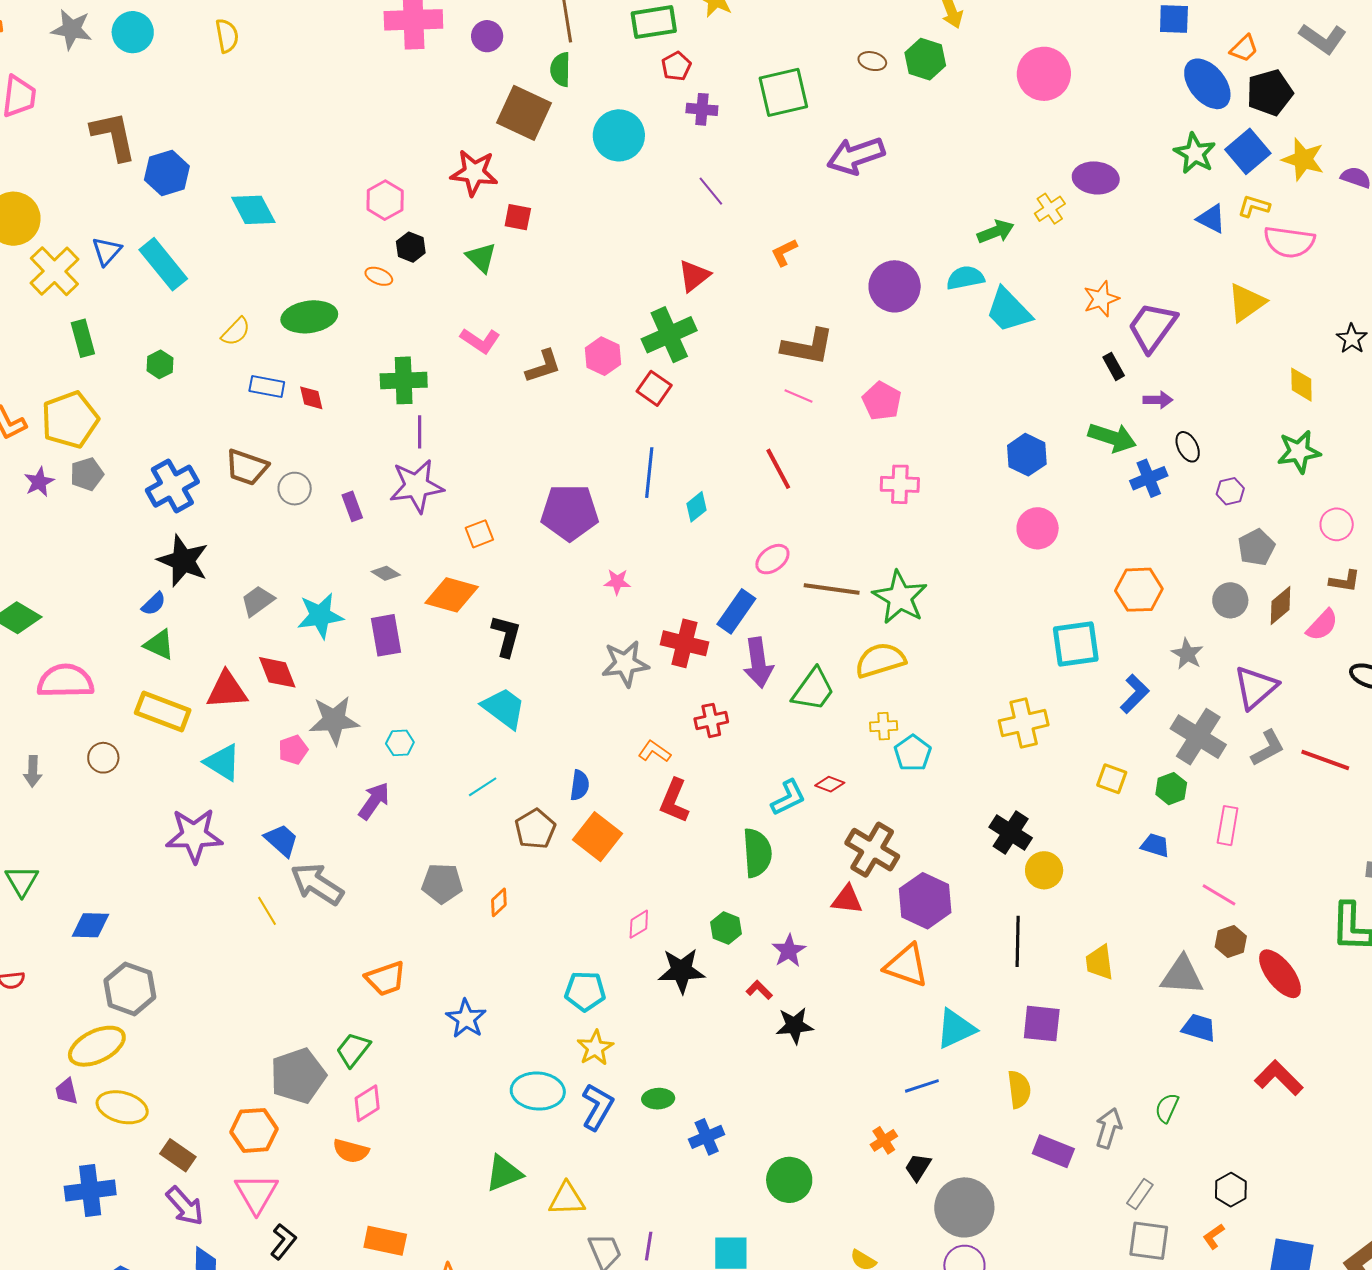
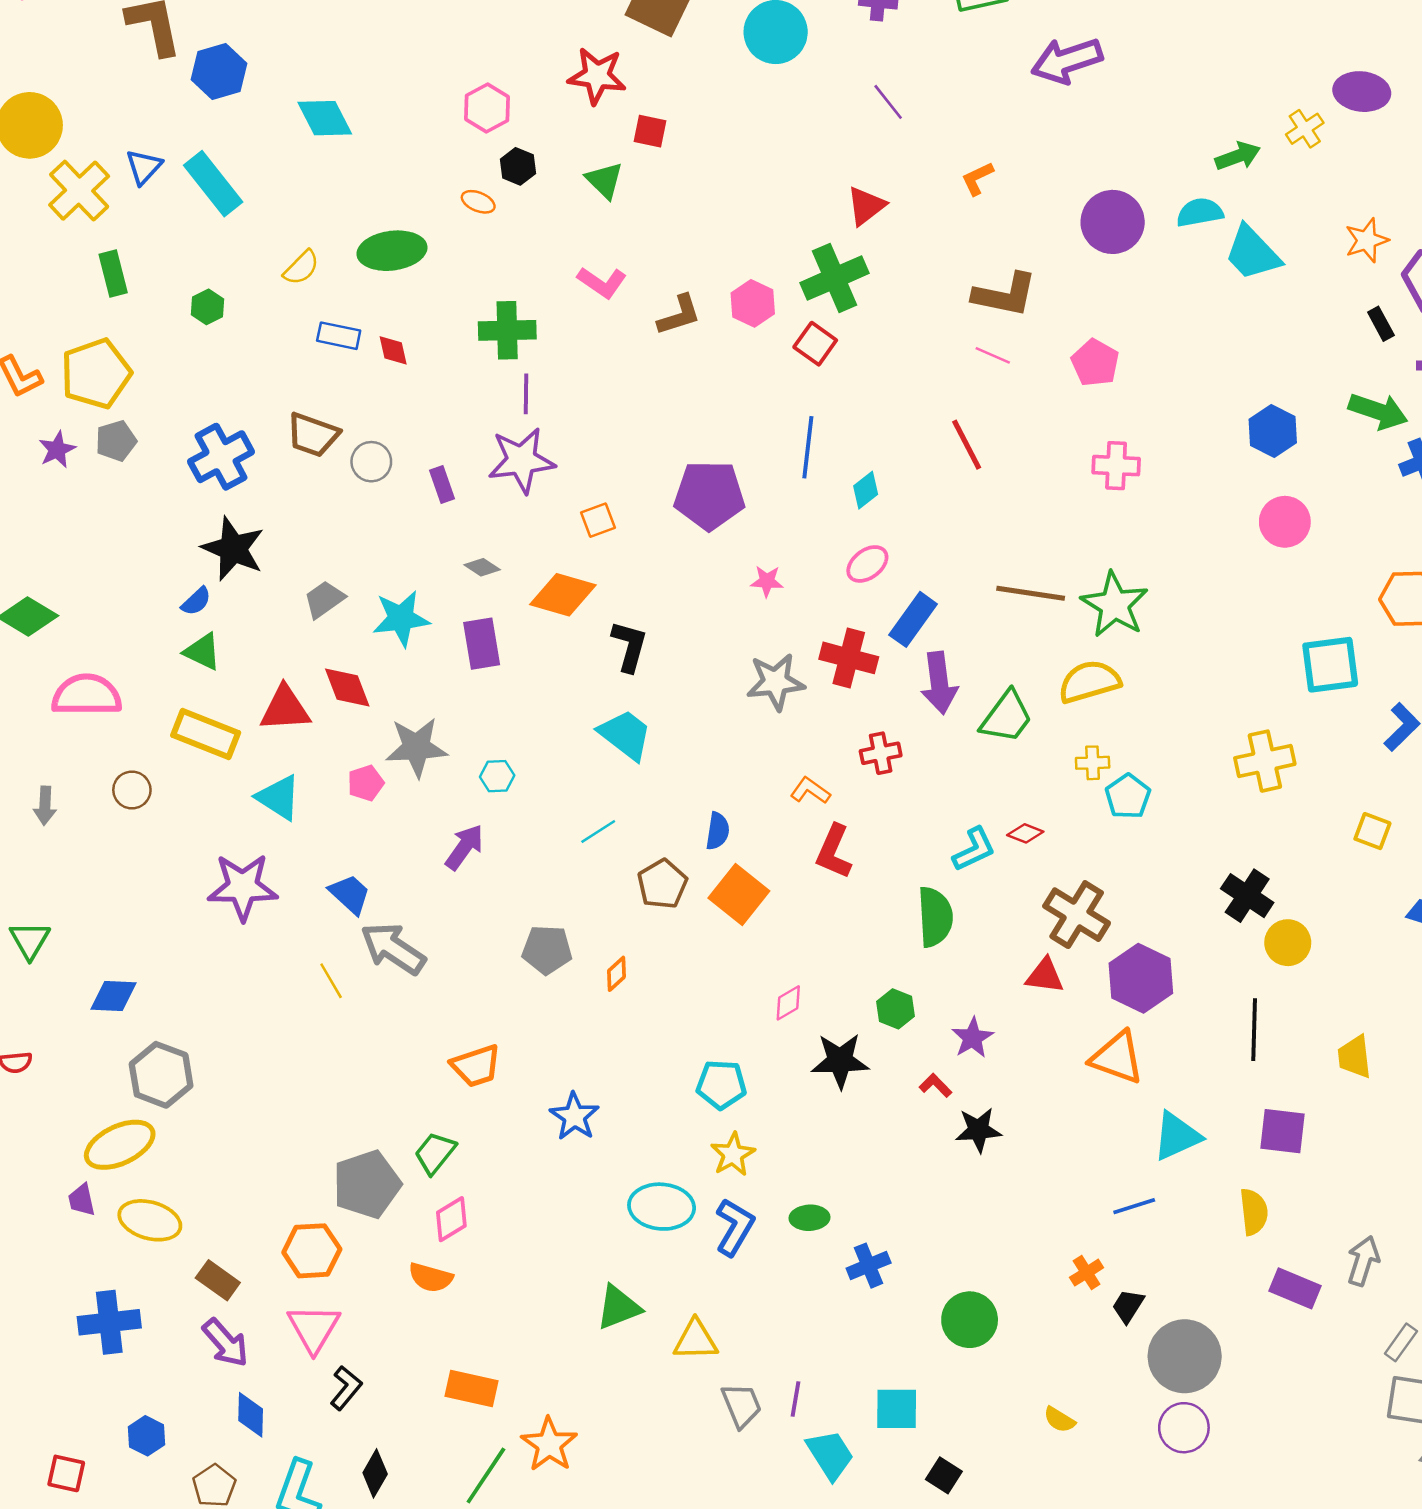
pink ellipse: (772, 559) -> (867, 564), moved

